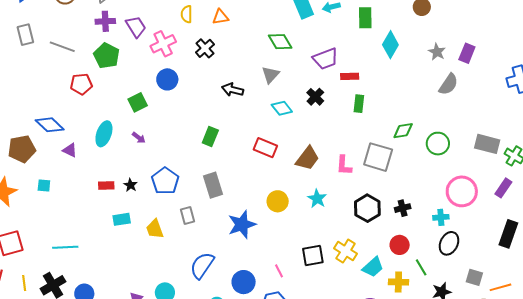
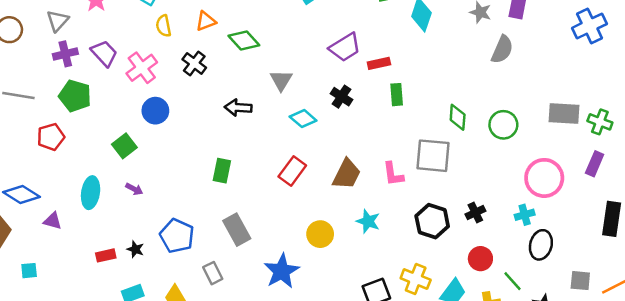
green diamond: (280, 42) -> (244, 41), moved
green diamond: (403, 131) -> (458, 117), turned -65
red rectangle: (265, 148) -> (292, 171), turned -65

